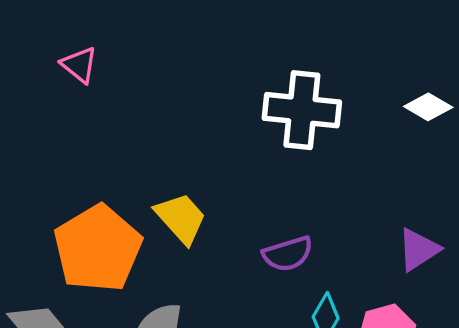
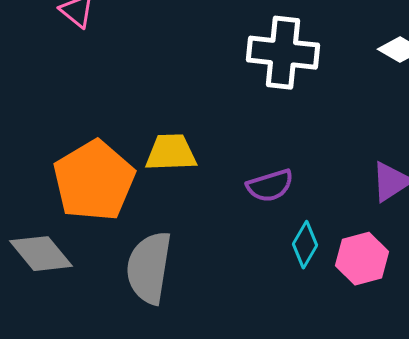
yellow trapezoid: (181, 218) -> (171, 153), turned -50

